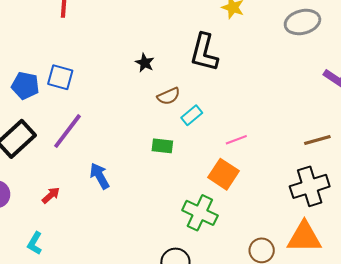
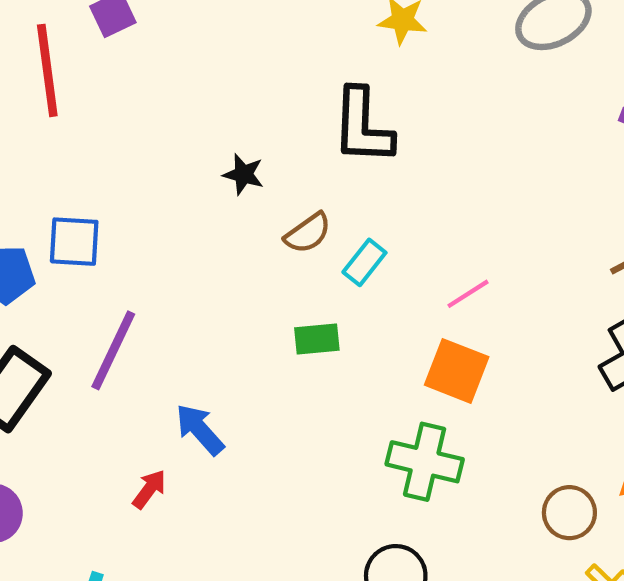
red arrow: (51, 195) -> (149, 489), moved

